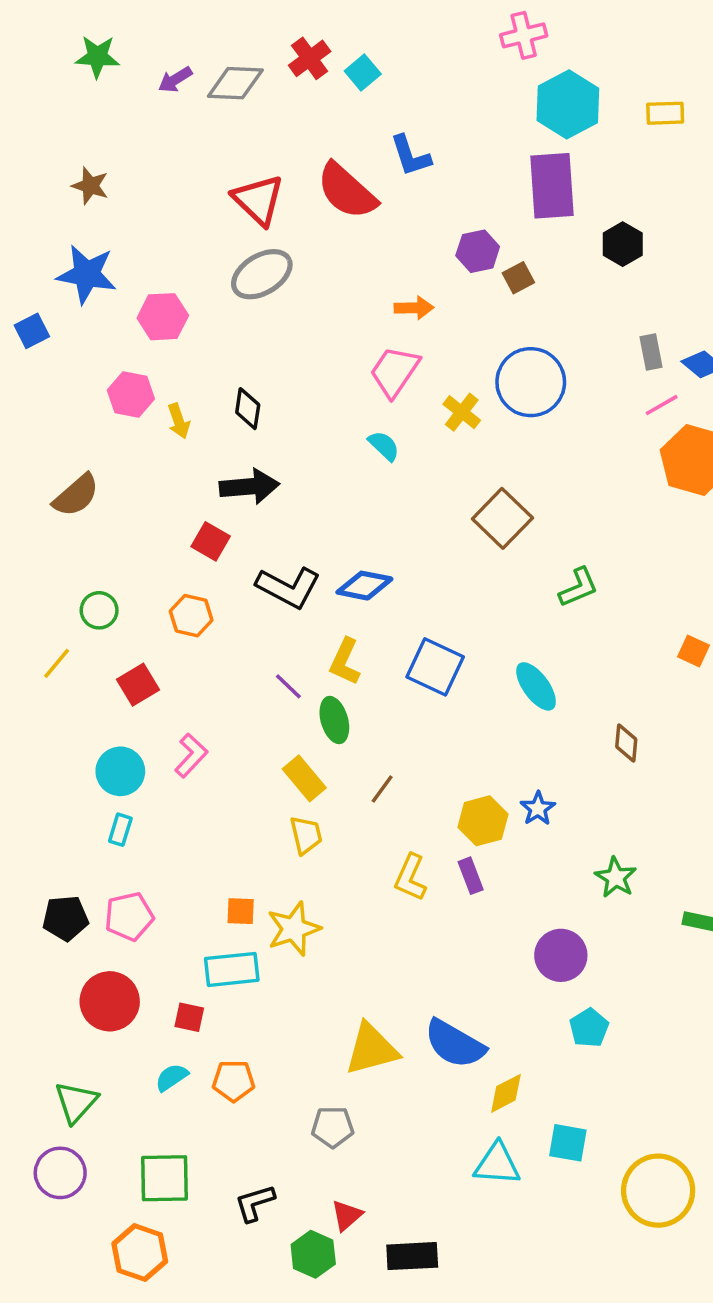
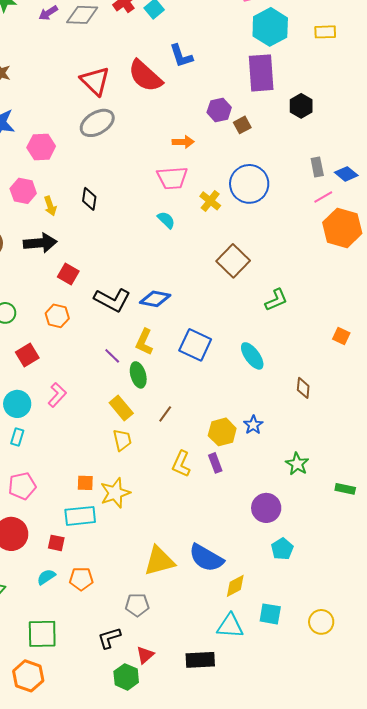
pink trapezoid: (395, 372) -> (172, 178), turned -128
black arrow: (249, 486) -> (40, 243), moved
yellow circle: (658, 1191) -> (321, 622), moved, size x0.6
black L-shape: (255, 1203) -> (109, 638), moved
black rectangle: (412, 1256) -> (200, 660), moved

